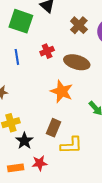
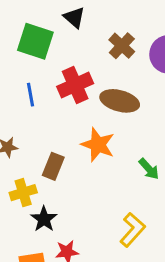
red cross: (47, 51) -> (75, 85), size x1.6
brown rectangle: (54, 128) -> (53, 166), moved
yellow L-shape: (71, 145) -> (132, 230), moved, turned -45

